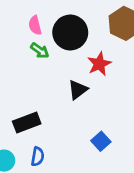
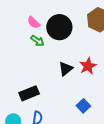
pink semicircle: (35, 25) -> (34, 23), turned -32
red star: (99, 64) -> (88, 66), moved

